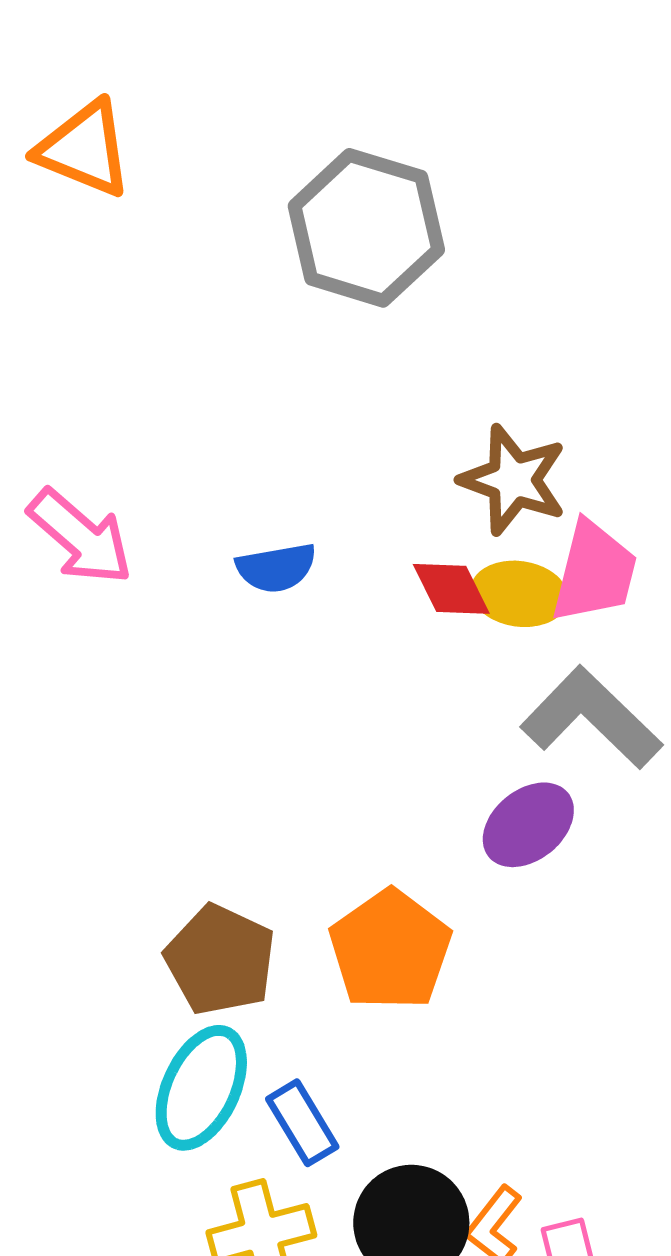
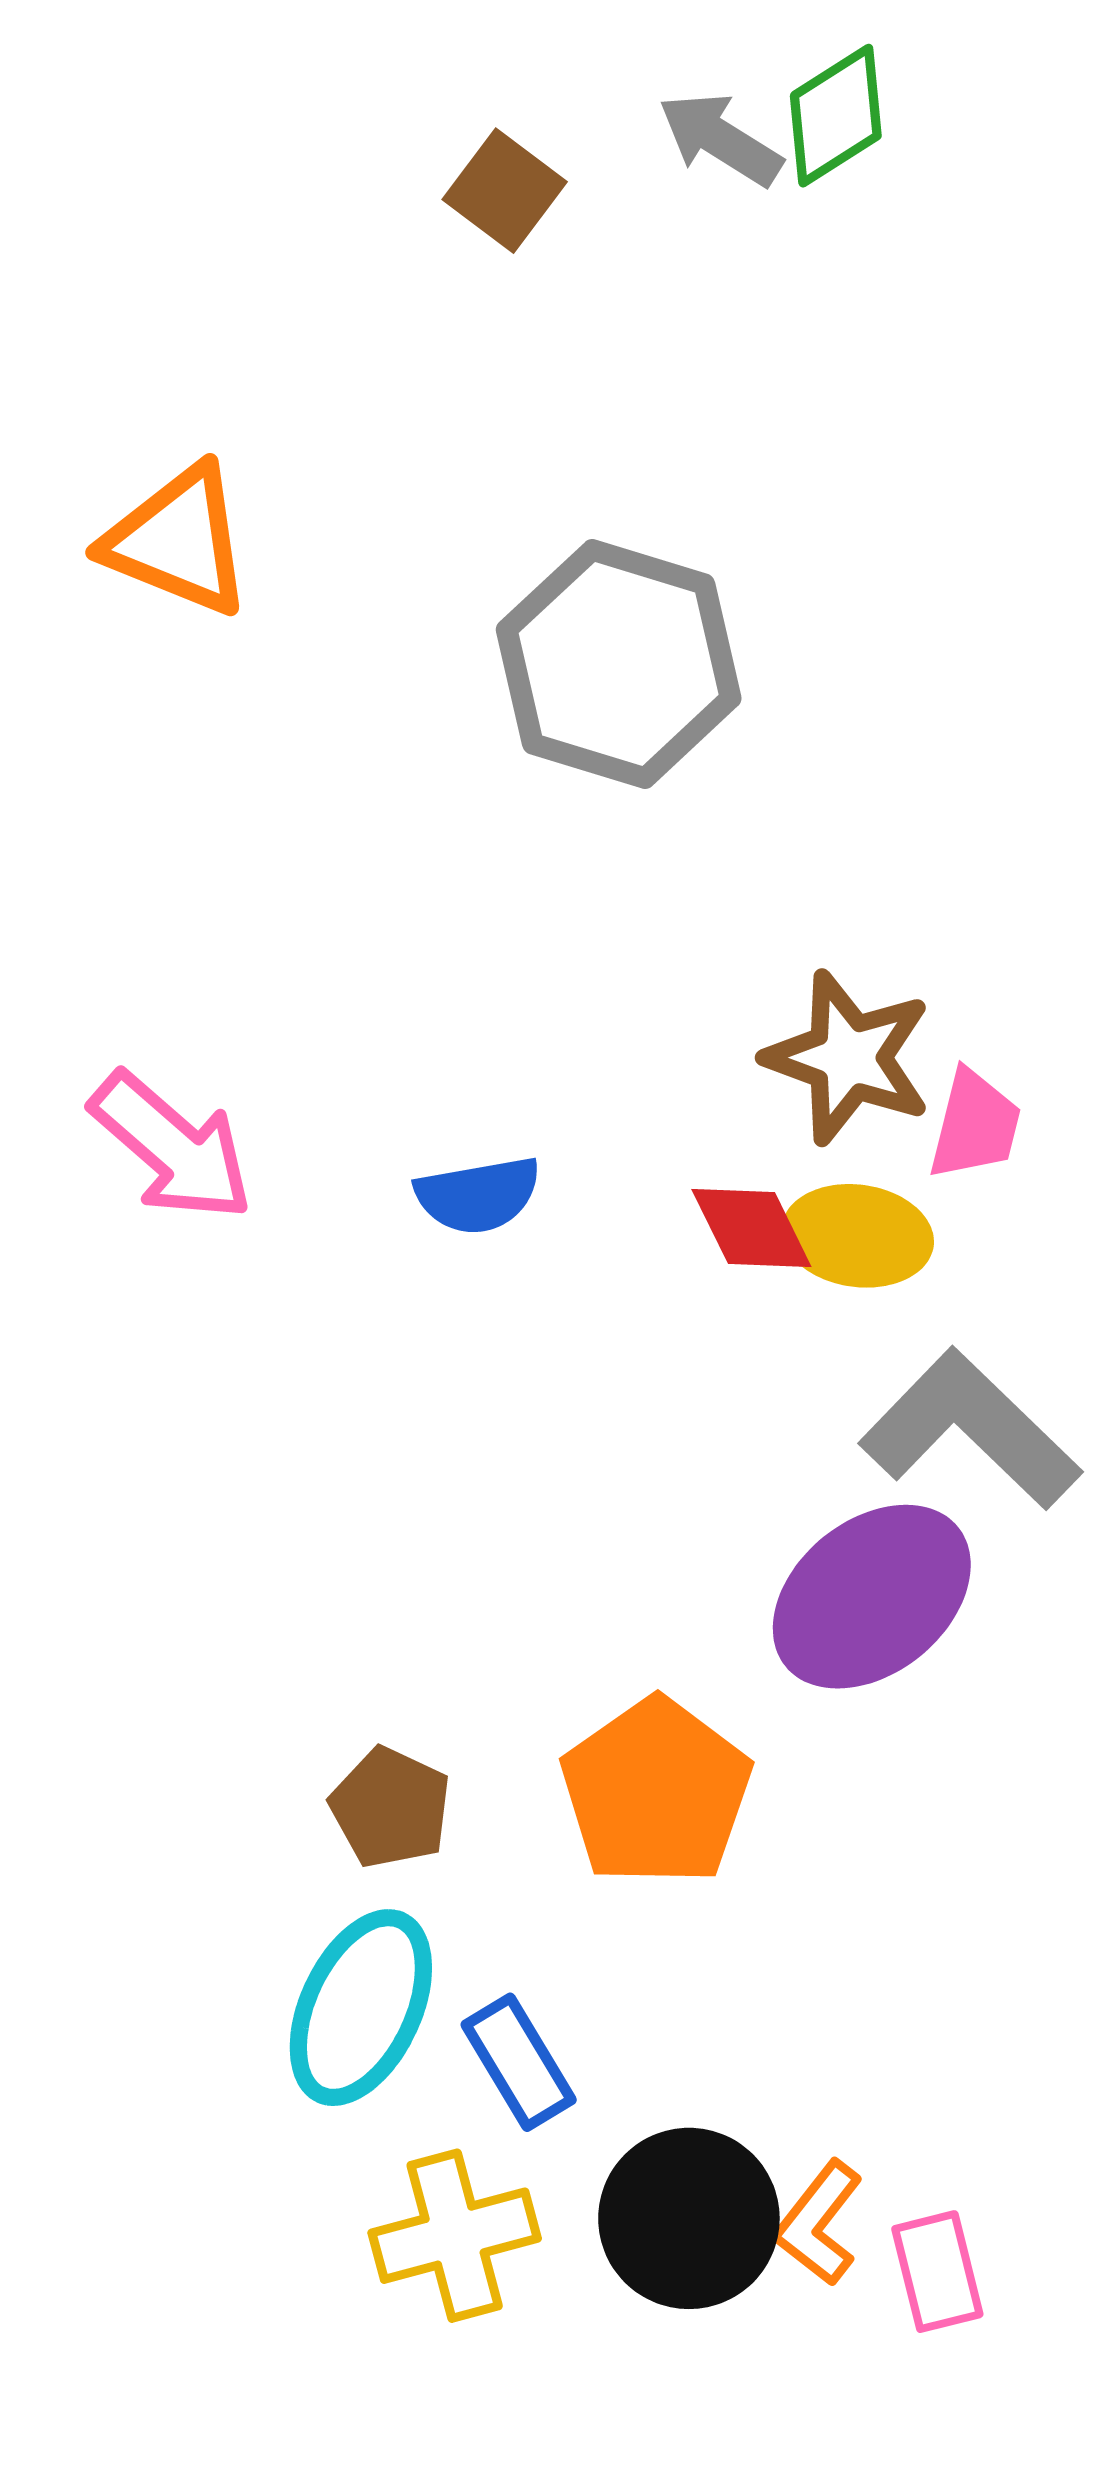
pink trapezoid: (594, 572) -> (975, 1125), moved, size x0.7
purple ellipse: (528, 825) -> (872, 1597), size x1.4
brown pentagon: (220, 960) -> (391, 1808), size x0.7

